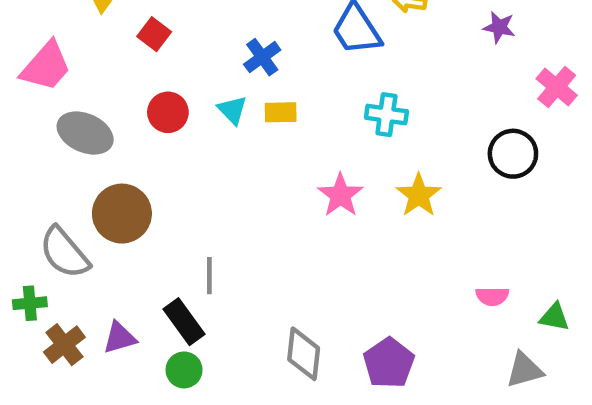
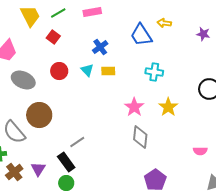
gray line: (209, 276) -> (77, 142), turned 56
purple triangle: (120, 338) -> (38, 169), turned -42
gray diamond: (304, 354) -> (140, 137), moved

